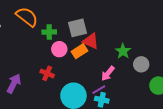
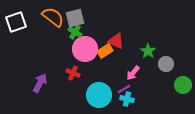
gray square: (77, 28) -> (75, 18), moved
green cross: (49, 32) -> (75, 32), turned 32
pink circle: (59, 49) -> (85, 49), size x1.6

